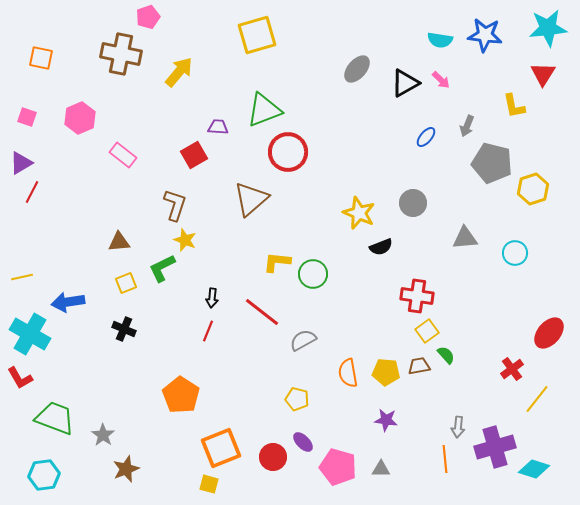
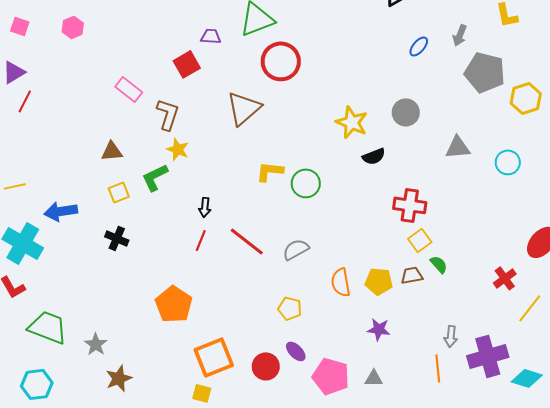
pink hexagon: (80, 118) -> (73, 27), size x0.7
pink rectangle: (123, 155) -> (129, 89), moved
red line: (262, 312) -> (247, 241), moved

